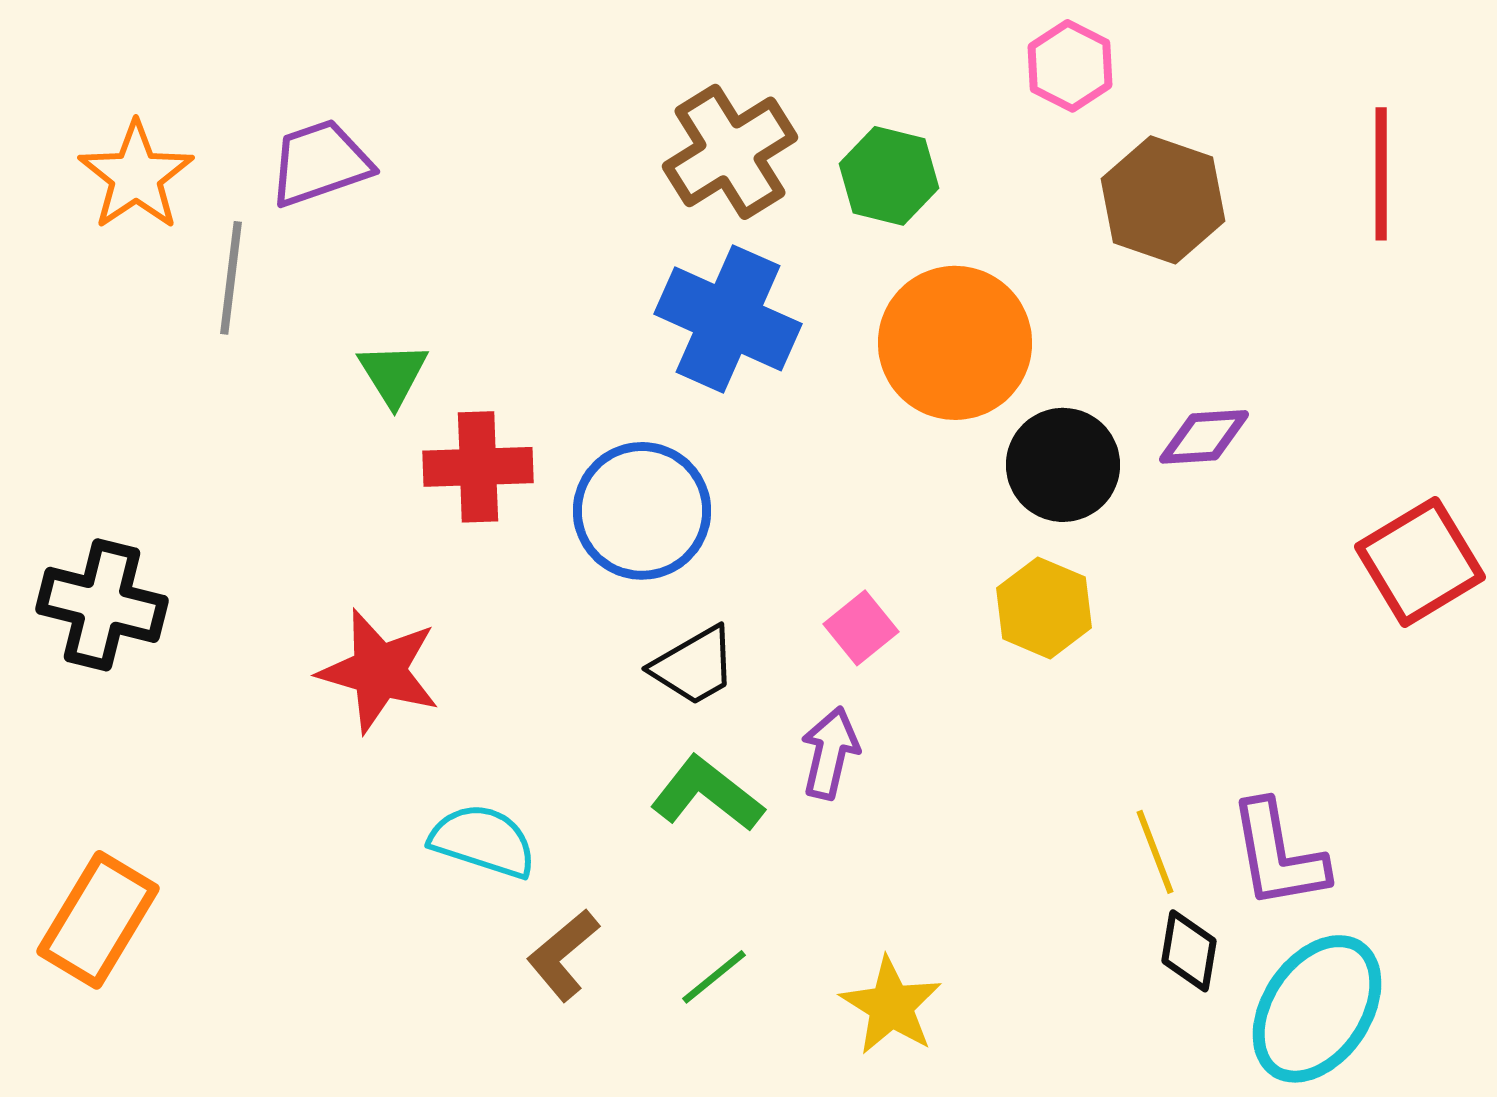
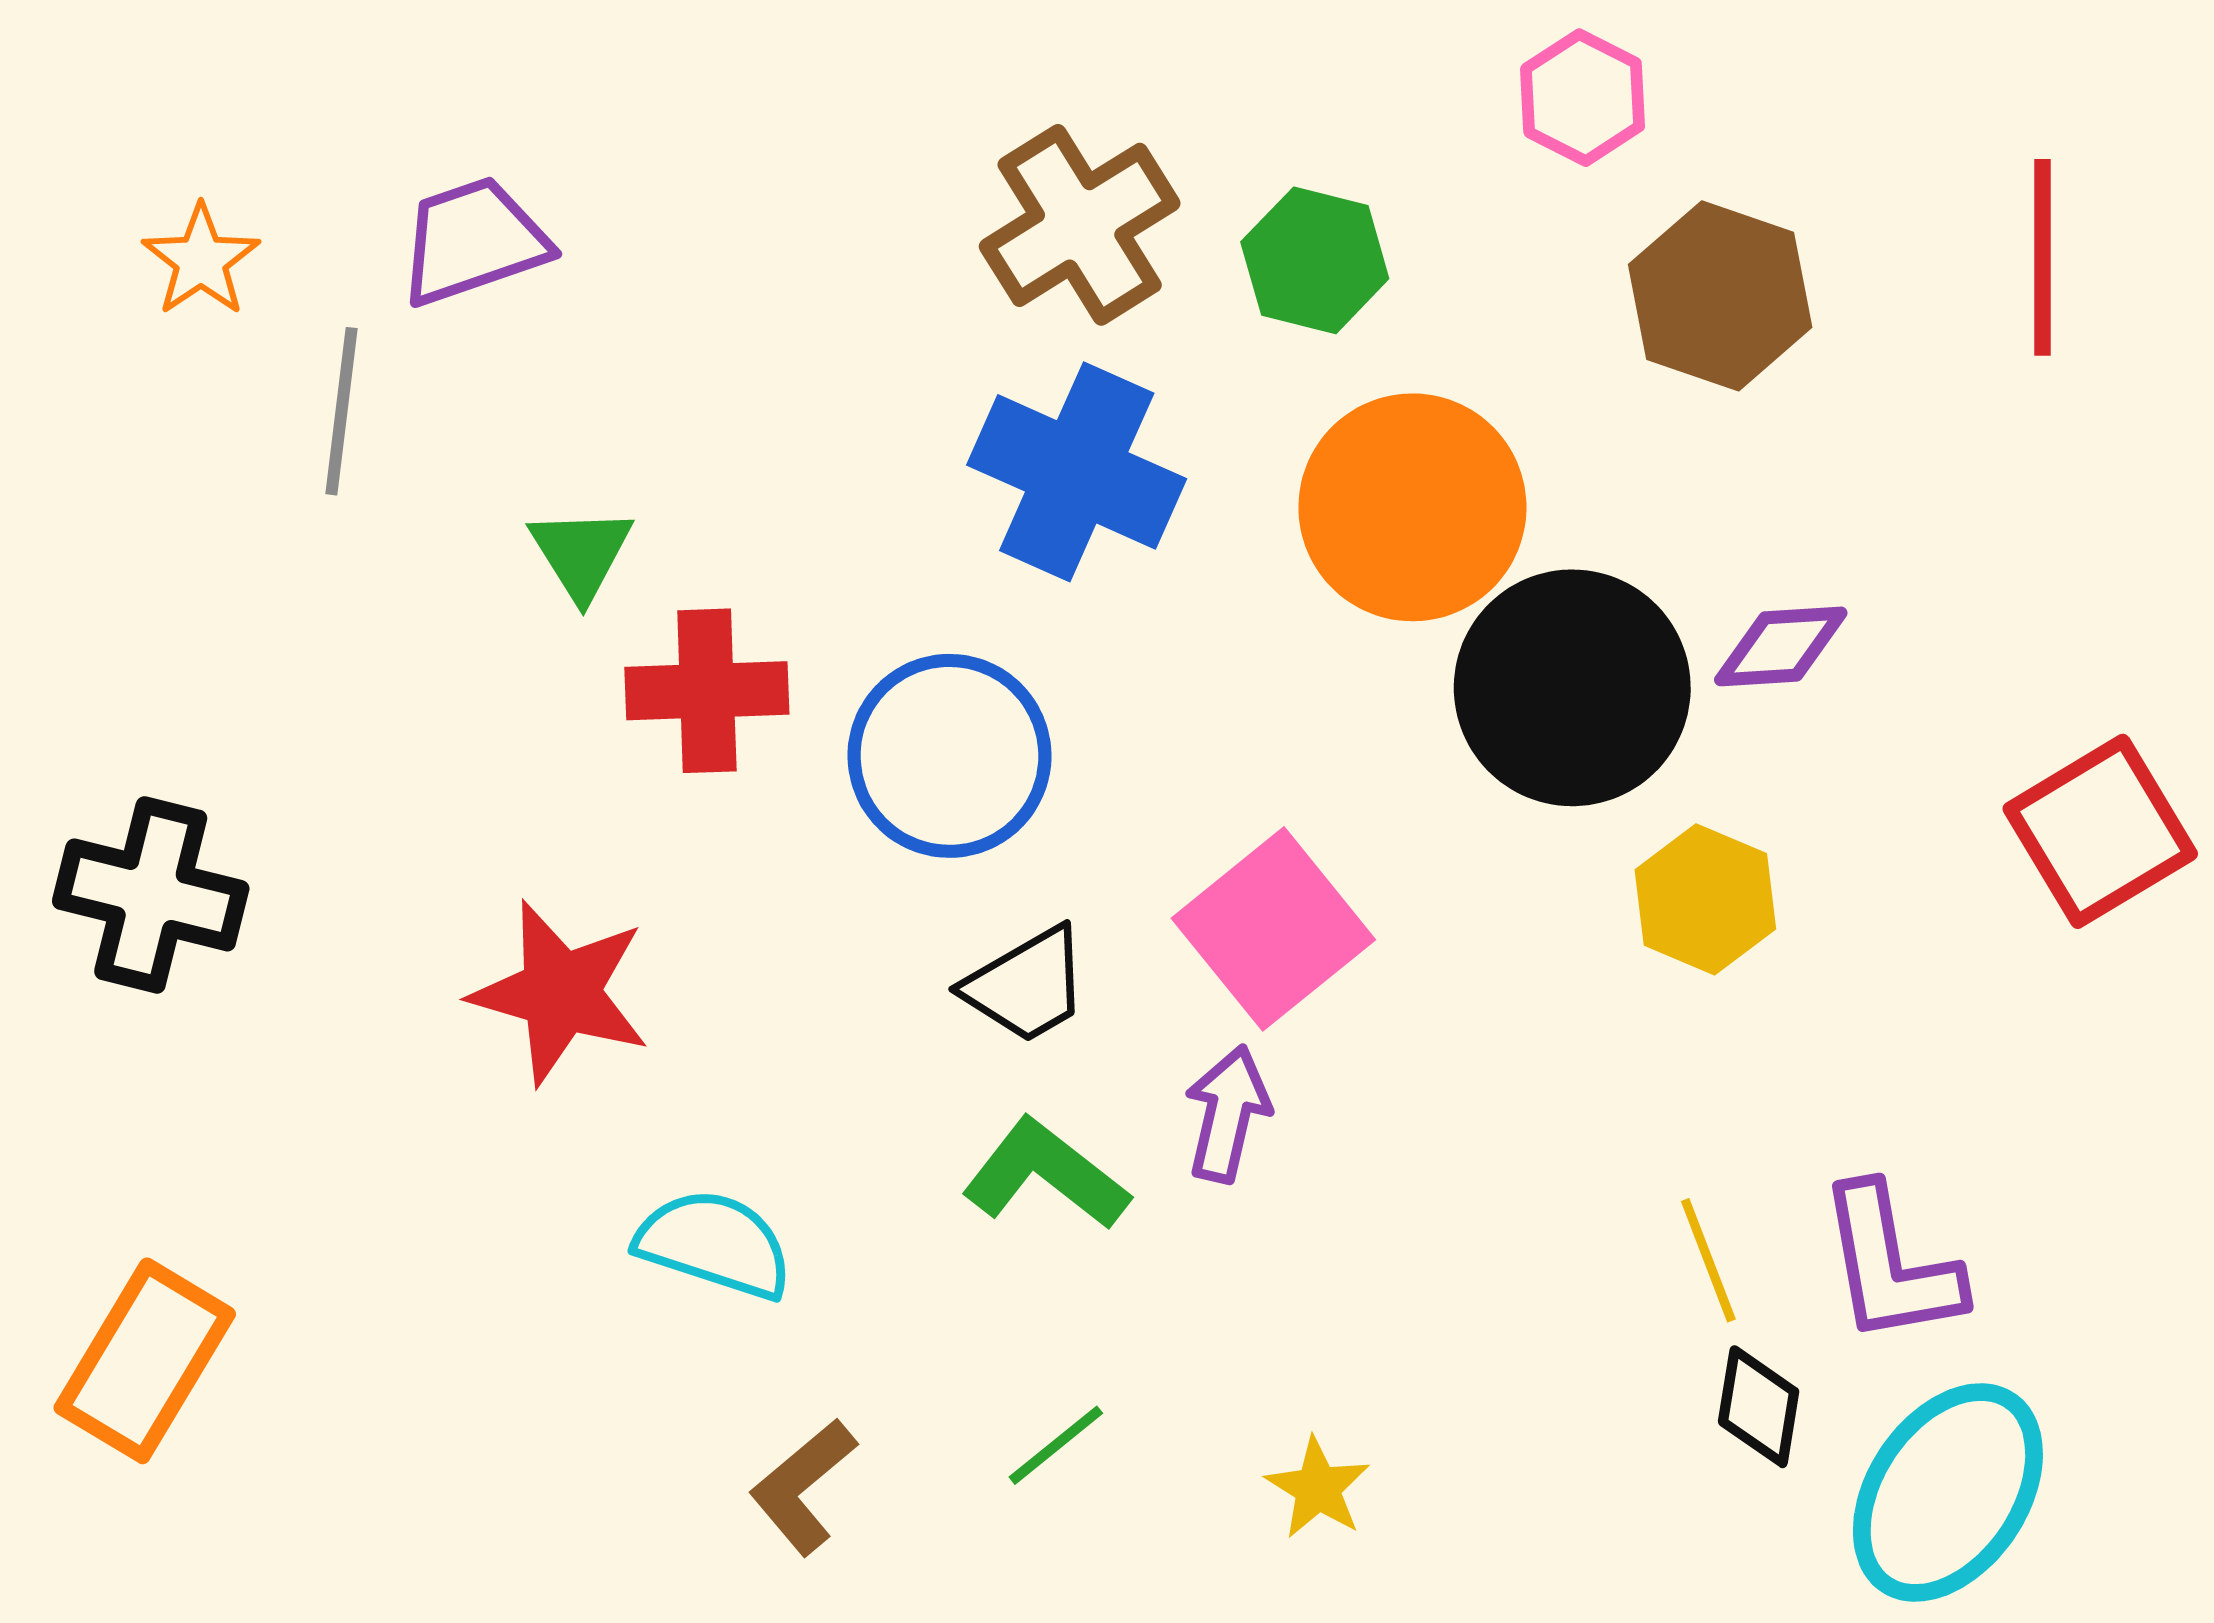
orange star: (136, 176) -> (201, 260), size x0.7
black circle: (1063, 465) -> (1572, 688), size x1.4
yellow hexagon: (1044, 608) -> (1705, 899), moved
pink square: (861, 628) -> (1273, 929), size x1.8
brown L-shape: (563, 955) -> (803, 1487), moved
yellow star: (891, 1006) -> (1318, 1488), size x0.7

